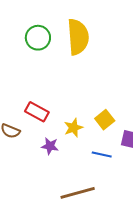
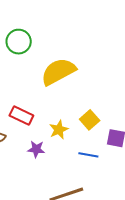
yellow semicircle: (78, 37) -> (58, 72), moved, turned -111

